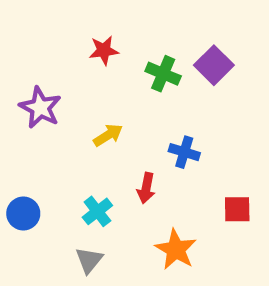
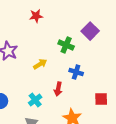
red star: (104, 50) -> (36, 16), moved
green cross: (163, 74) -> (66, 45), moved

